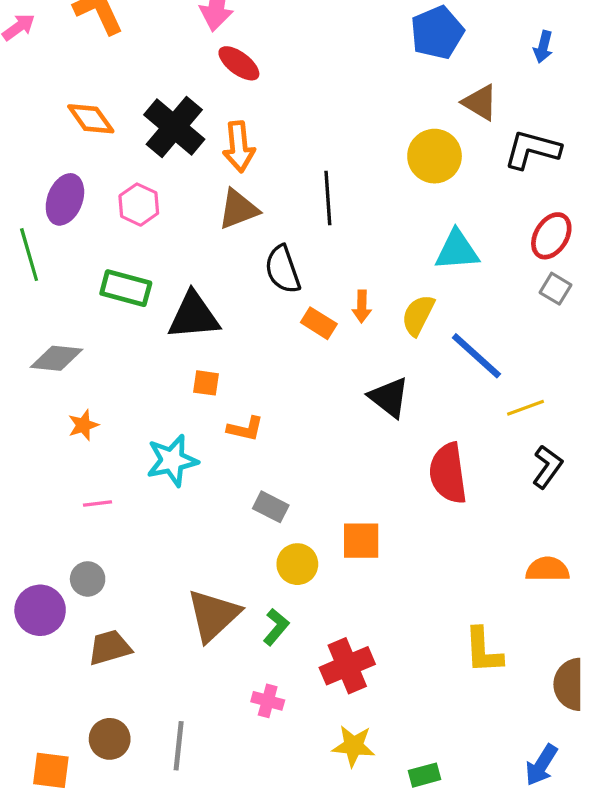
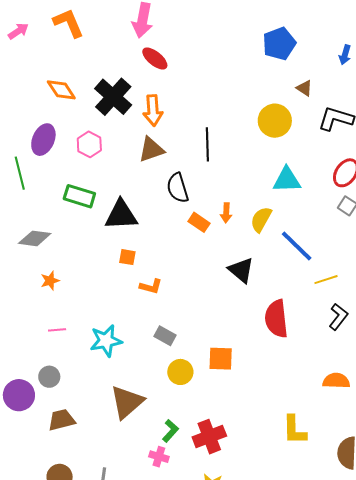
brown triangle: (480, 102) -> (304, 88), size x0.7
cyan star: (172, 460) -> (106, 341), moved
green L-shape: (276, 627) -> (170, 431), moved

